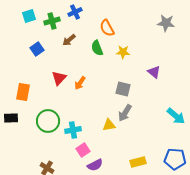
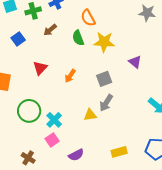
yellow star: (123, 52) -> (104, 42), size x1.5
orange arrow: (80, 83) -> (70, 76), moved
gray square: (123, 89) -> (104, 79), turned -35
cyan cross: (73, 130) -> (54, 120), turned -35
pink square: (83, 150) -> (52, 140), moved

